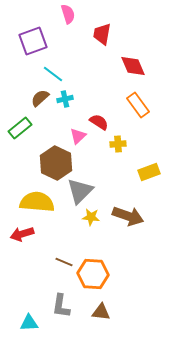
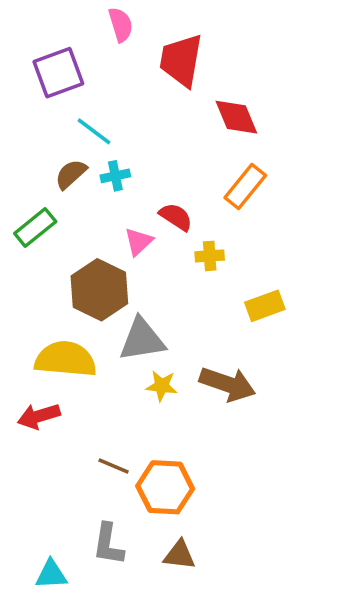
red trapezoid: (102, 34) -> (181, 60), size x1.4
orange rectangle: (138, 105) -> (245, 187), turned 75
gray triangle: (80, 191) -> (142, 340), turned 36

